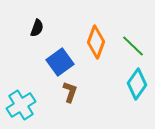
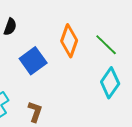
brown L-shape: (70, 92) -> (35, 112), moved

